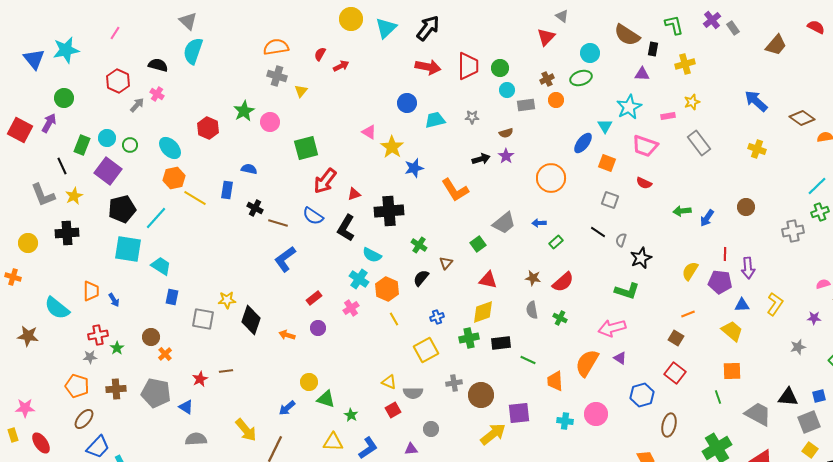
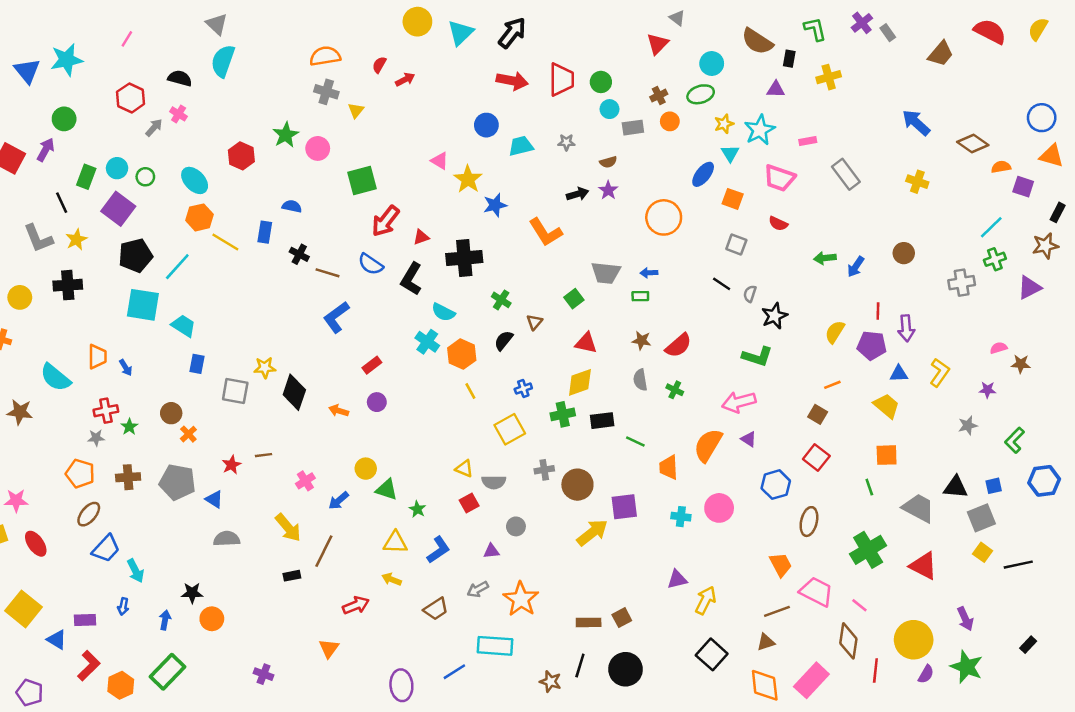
red semicircle: (816, 27) -> (990, 31), size x1.5
yellow star: (692, 102) -> (724, 124), moved
gray trapezoid: (504, 223) -> (606, 273), turned 45
green rectangle: (556, 242) -> (640, 296), moved, turned 40
pink cross: (351, 308) -> (305, 481), moved

